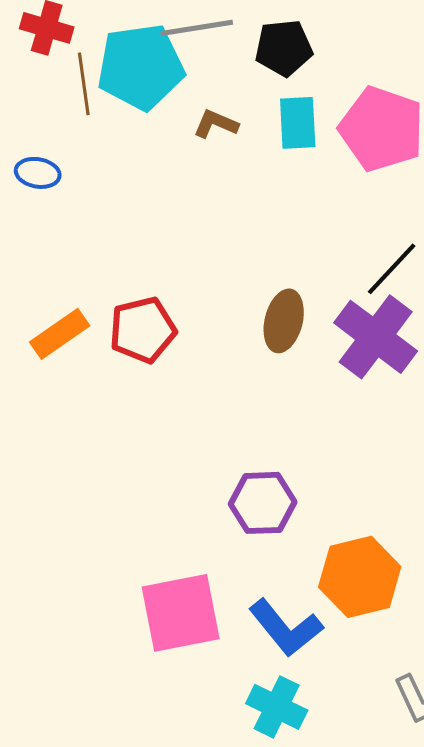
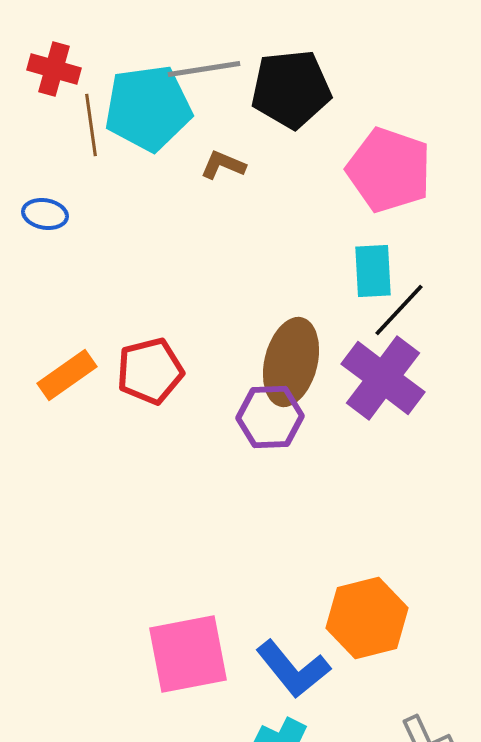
black pentagon: (284, 48) -> (291, 89), size x1.4
cyan rectangle: (298, 123) -> (373, 271), moved
brown ellipse: (284, 321) -> (291, 362), size x1.4
purple hexagon: (263, 503) -> (270, 417), moved

